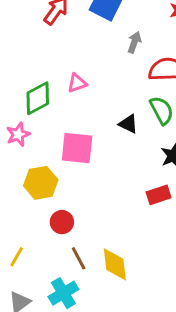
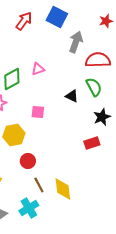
gray arrow: (134, 42) -> (76, 42), size x1.5
pink square: (77, 148) -> (38, 112), size x0.6

